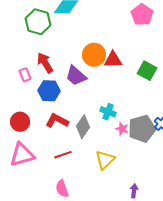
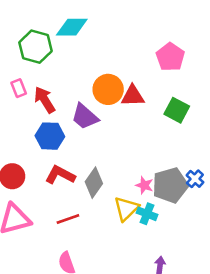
pink pentagon: (142, 15) -> (170, 57), moved
pink rectangle: (25, 75) -> (19, 88), moved
cyan cross: (108, 112) -> (147, 214), moved
yellow triangle: (105, 160) -> (126, 209), moved

